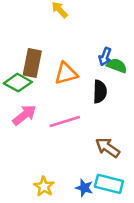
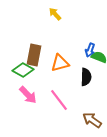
pink arrow: (24, 115) -> (28, 95), turned 84
pink line: (65, 122) -> (59, 100), turned 70

